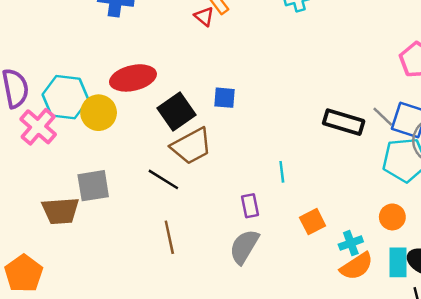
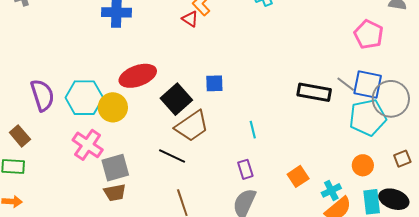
pink cross: (38, 127) -> (88, 145), moved
cyan line: (282, 172) -> (253, 130), moved
brown trapezoid: (60, 211) -> (115, 193), moved, size x0.7

